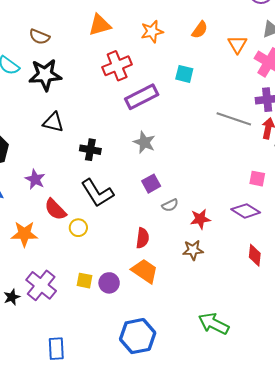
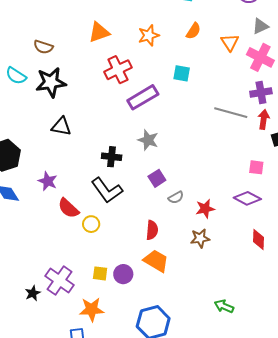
black cross: (90, 150) -> (112, 157), moved
orange star: (24, 234) -> (92, 309), moved
green arrow: (214, 324) -> (224, 306), size x0.7

